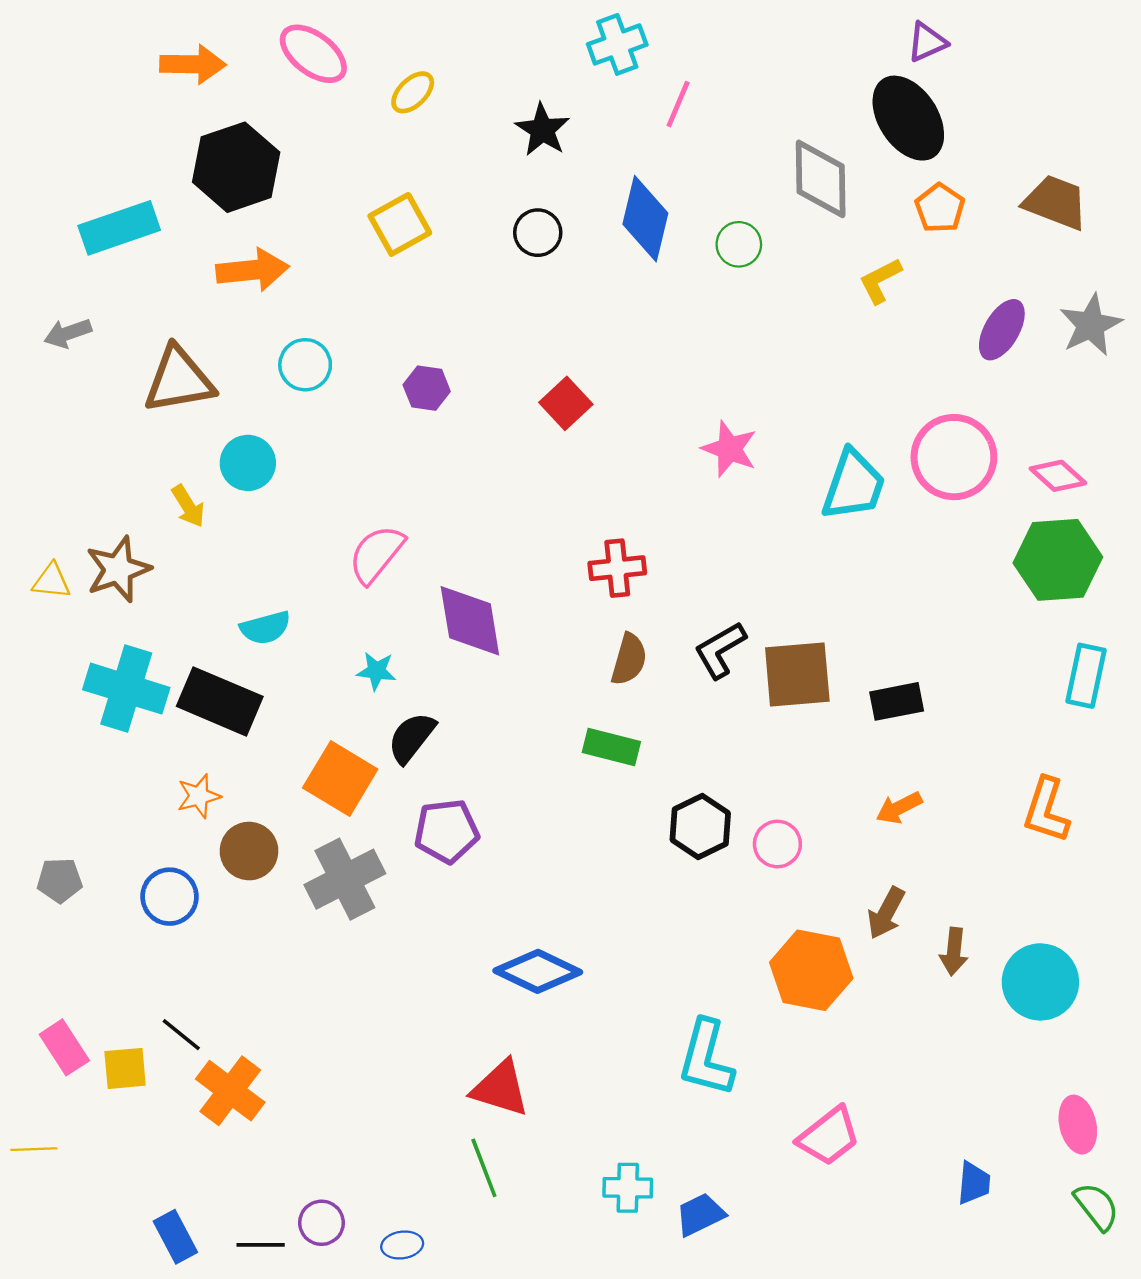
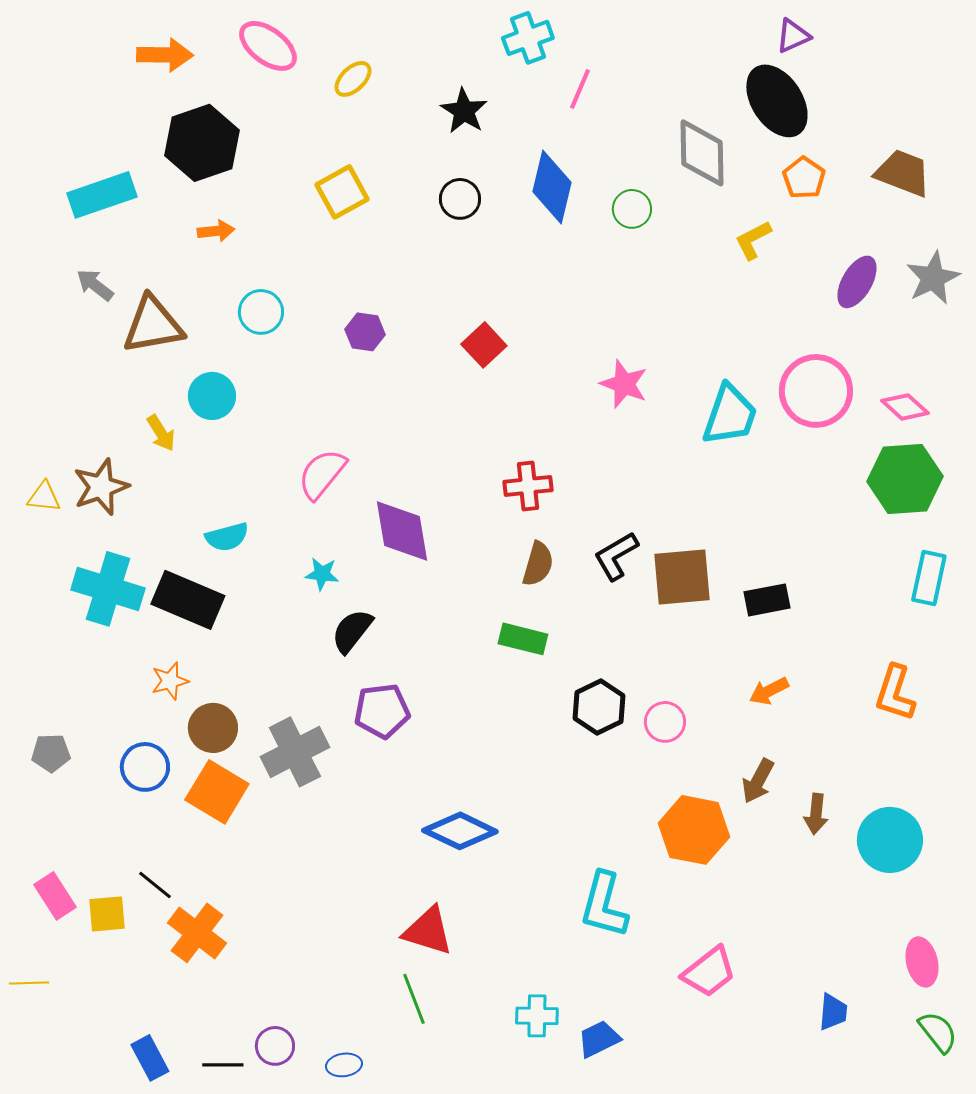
orange arrow: (253, 270) -> (216, 231), size x0.6
gray arrow: (68, 333) -> (95, 285), moved, turned 57
orange square: (340, 779) -> (217, 792), moved

